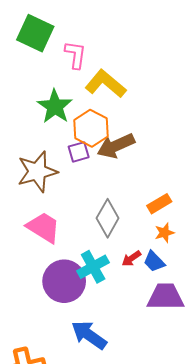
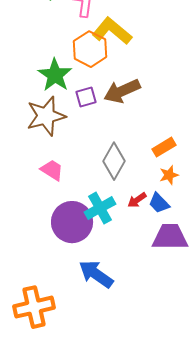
green star: (55, 106) -> (55, 75), moved
orange hexagon: (91, 128) -> (90, 49), moved
pink trapezoid: (43, 227) -> (52, 170), size x0.7

